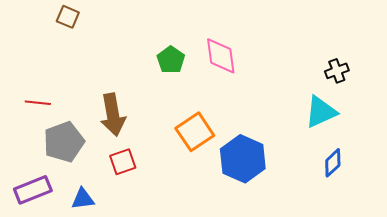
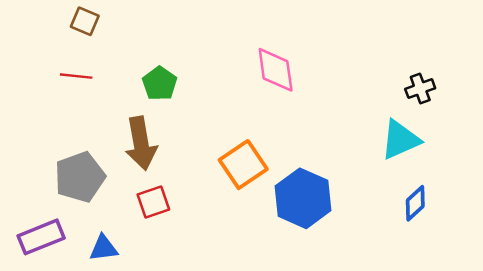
green pentagon: (171, 60) -> (160, 84), moved
red line: (38, 103) -> (76, 76), moved

